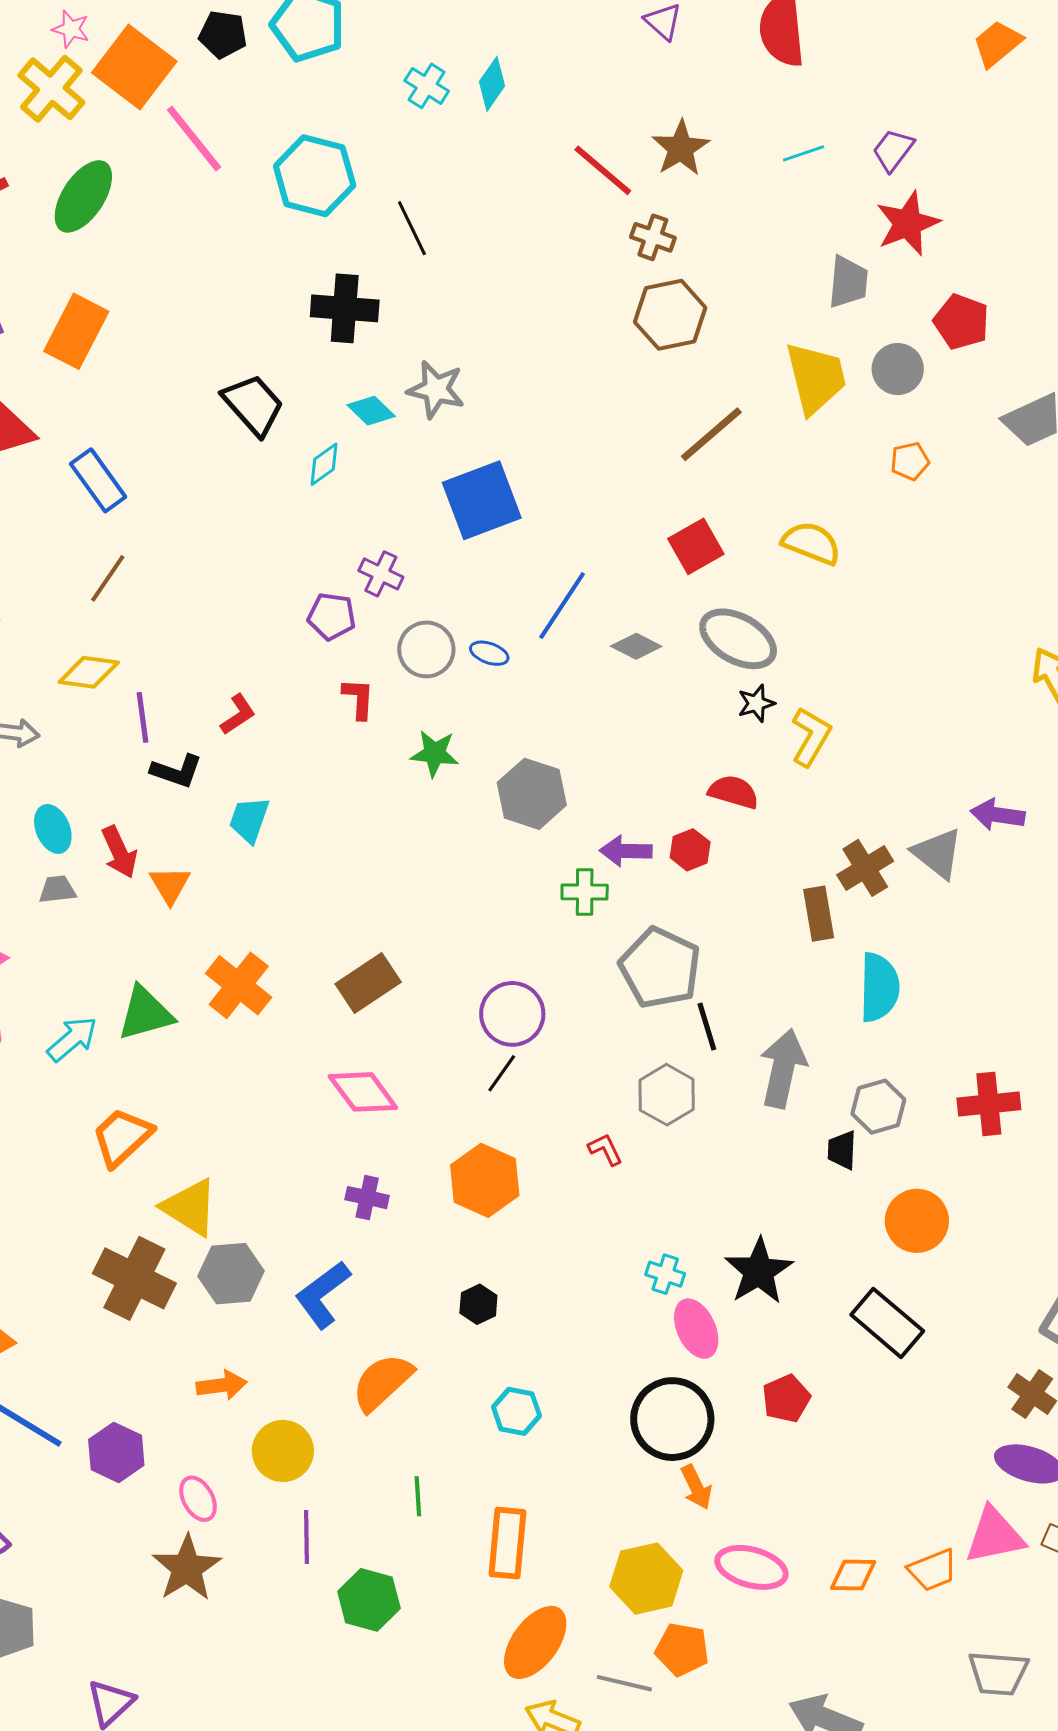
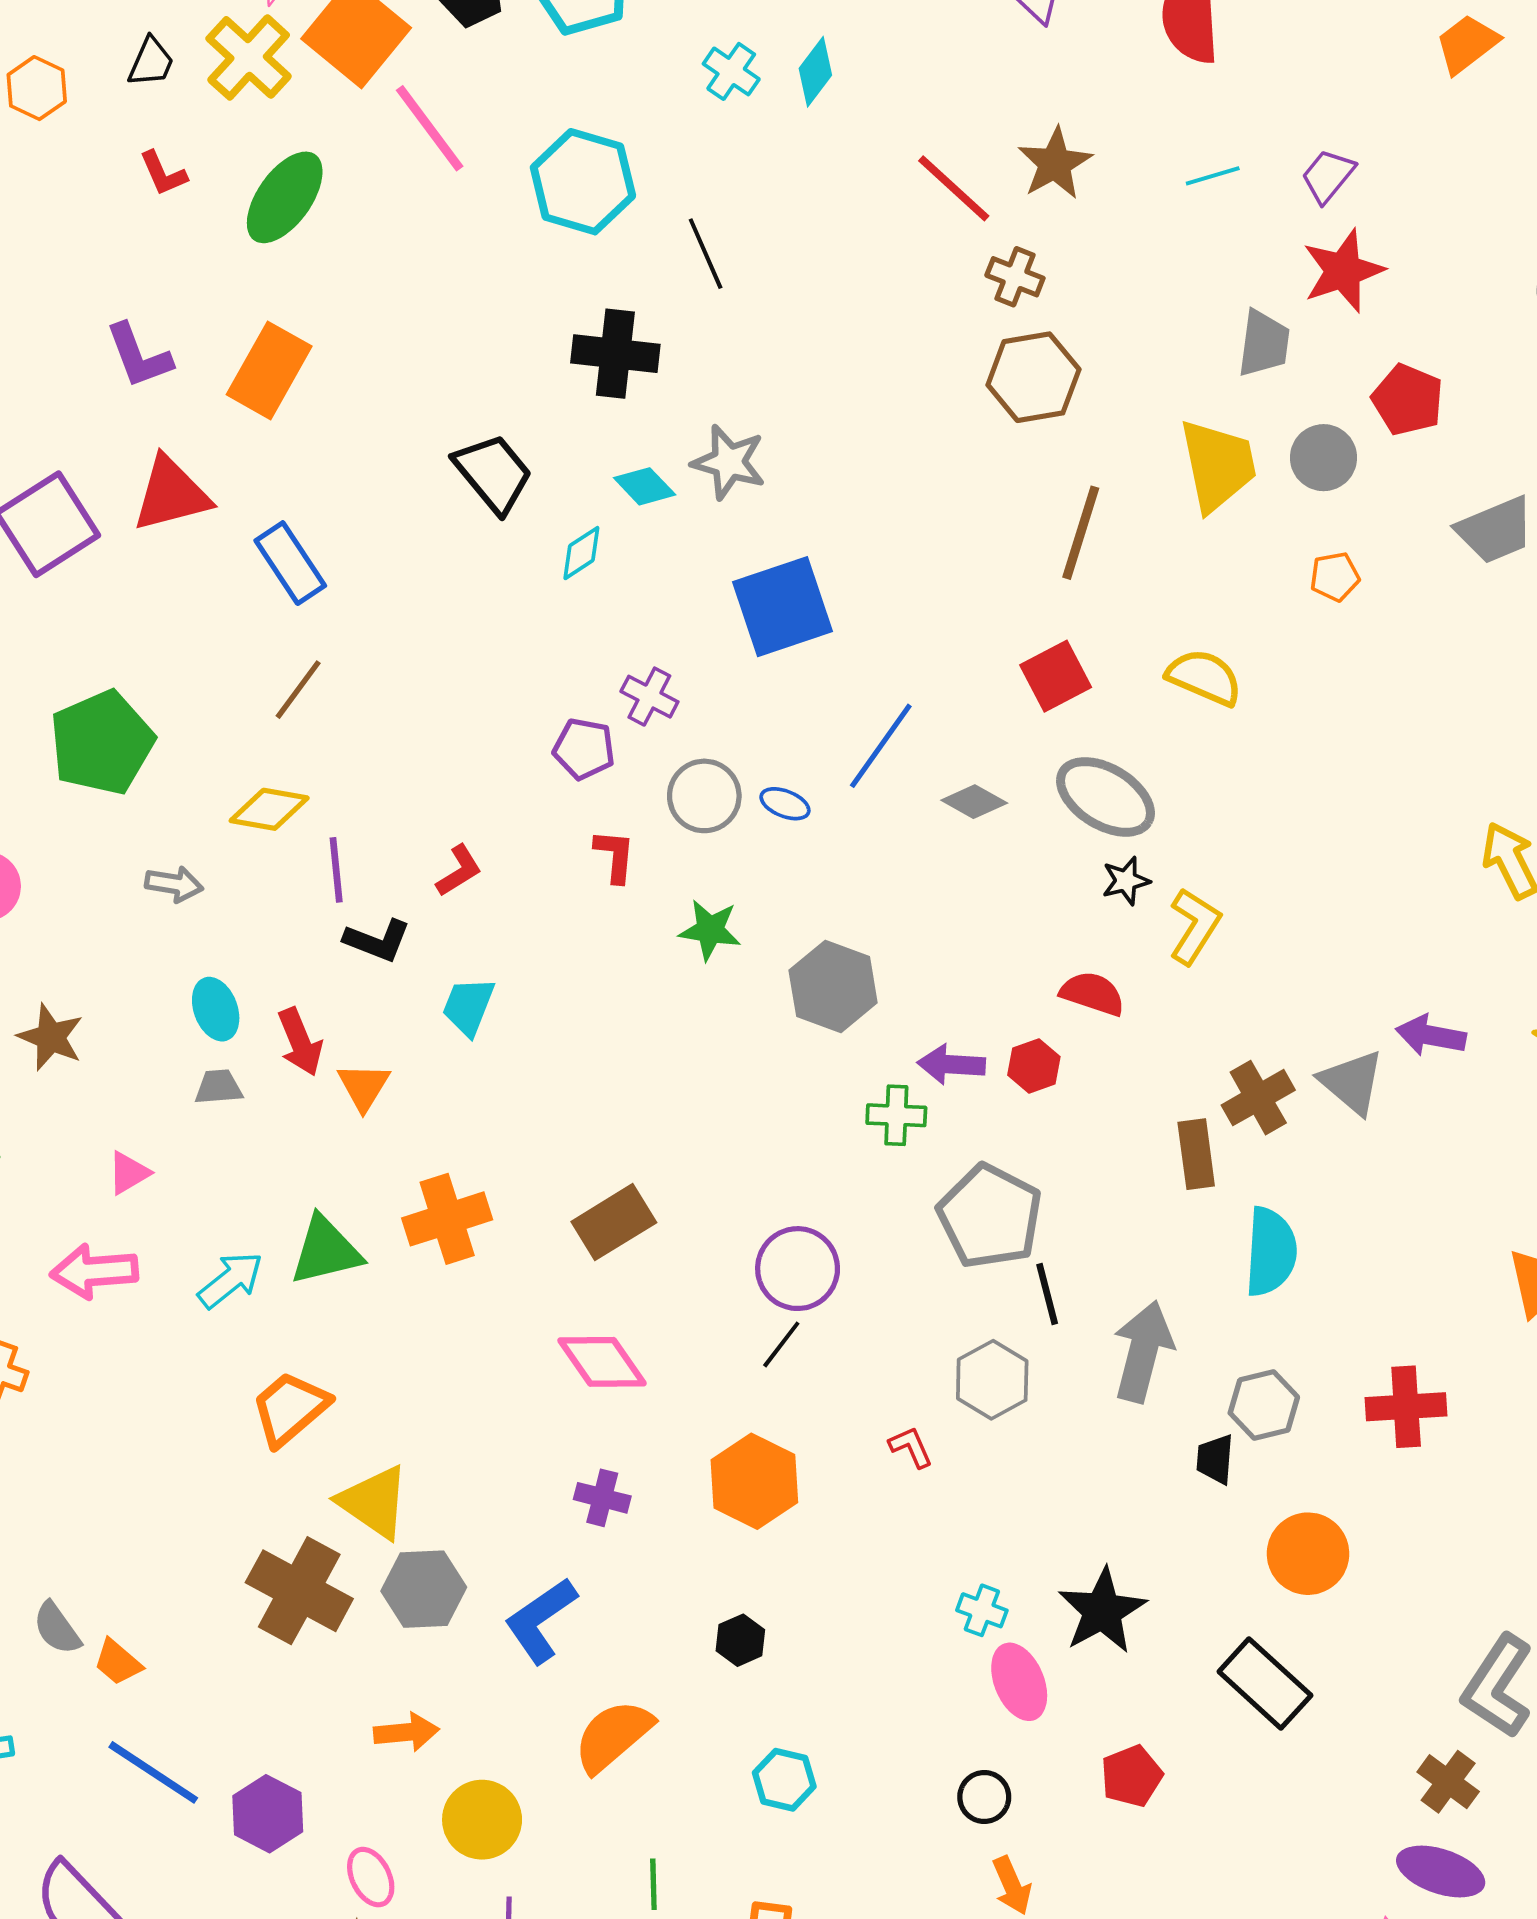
brown line: (711, 434) -> (1081, 533), turned -34
orange cross: (239, 985) -> (447, 1219), turned 32
black circle: (672, 1419) -> (984, 1797), size x0.5

